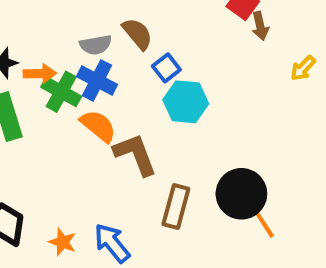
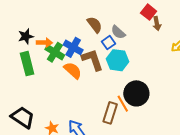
gray semicircle: (96, 45) -> (118, 32), moved, turned 49
brown L-shape: (135, 154) -> (92, 60), moved
black circle: (241, 194) -> (136, 93), moved
orange line: (263, 222) -> (123, 104), moved

